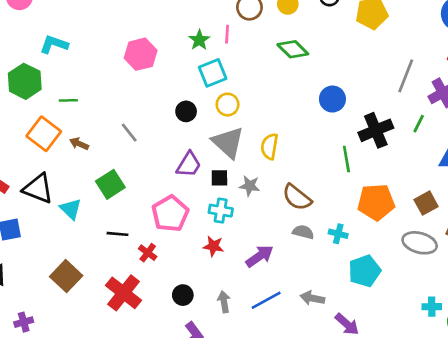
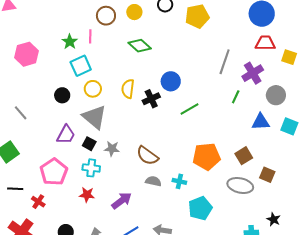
black cross: (376, 130) -> (151, 99), moved, size x0.7
yellow semicircle: (270, 146) -> (128, 89), moved
green line: (346, 159) -> (189, 109), moved, turned 72
black square: (219, 178) -> (89, 144), turned 32

